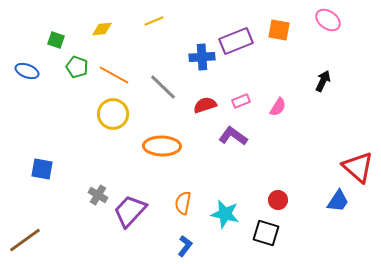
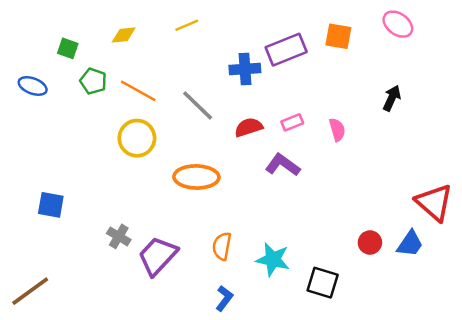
pink semicircle: (278, 107) -> (337, 130), turned -48
red circle: (278, 200) -> (370, 243), moved

